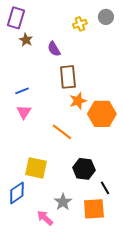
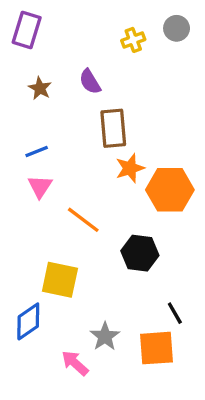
brown star: (26, 40) -> (40, 88), moved
orange line: (62, 132) -> (83, 220), moved
black hexagon: (84, 169) -> (140, 253), moved

